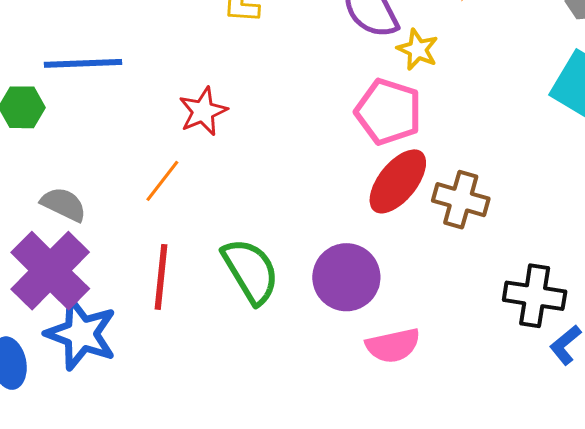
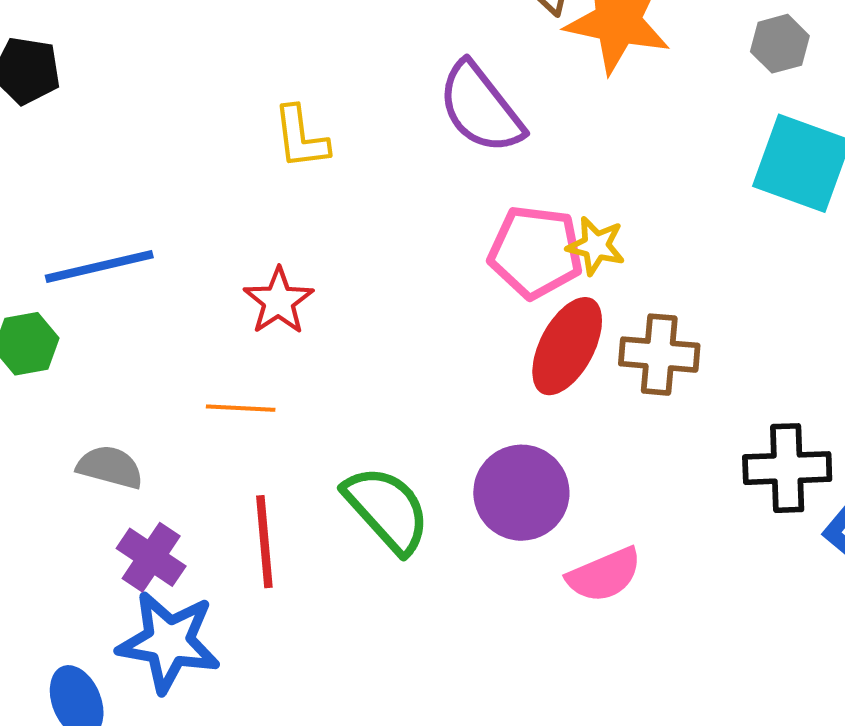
yellow star: (418, 49) -> (596, 246), moved
orange line: (162, 181) -> (241, 408), turned 66
purple cross: (50, 271) -> (151, 557), moved, size x0.6

